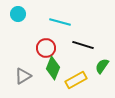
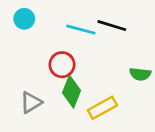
black line: (83, 45) -> (112, 26), moved
green semicircle: (102, 66) -> (140, 74), moved, turned -119

